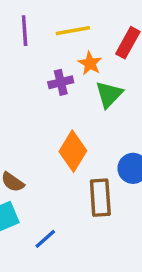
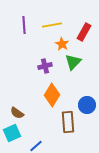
purple cross: (61, 82) -> (45, 66), moved

